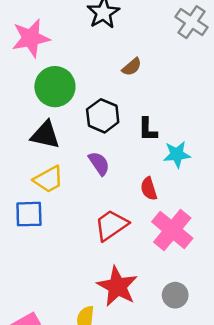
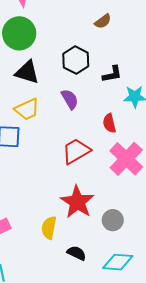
green circle: (55, 87) -> (19, 33), moved
black L-shape: (148, 129) -> (112, 74), turned -105
gray circle: (175, 295) -> (113, 220), moved

